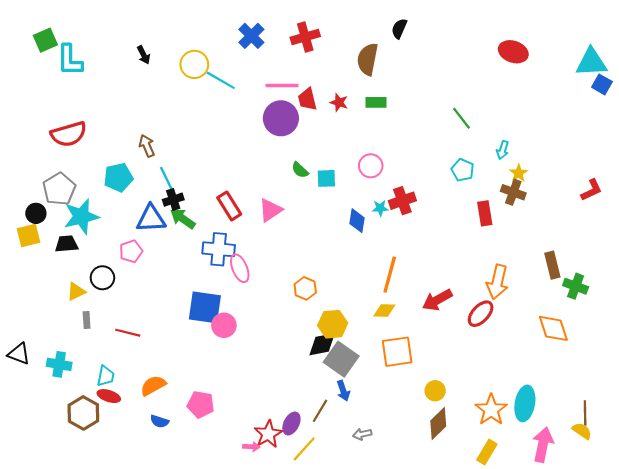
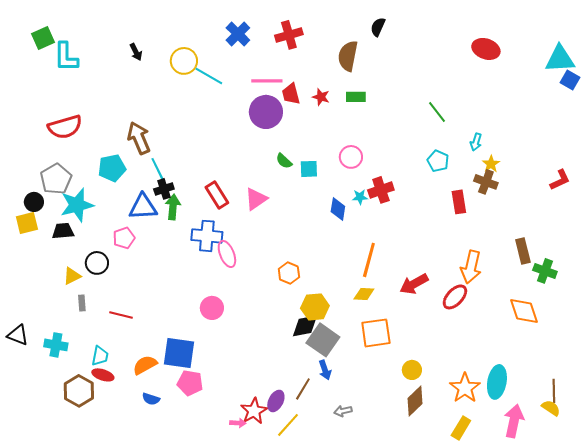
brown arrow: (147, 146) -> (139, 138), size x1.5
green arrow: (183, 219) -> (173, 207), turned 60
blue square: (205, 307) -> (179, 353), moved

